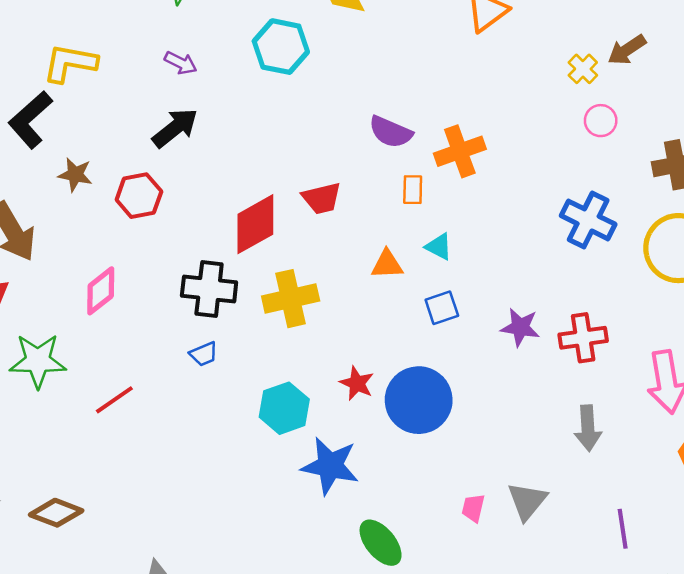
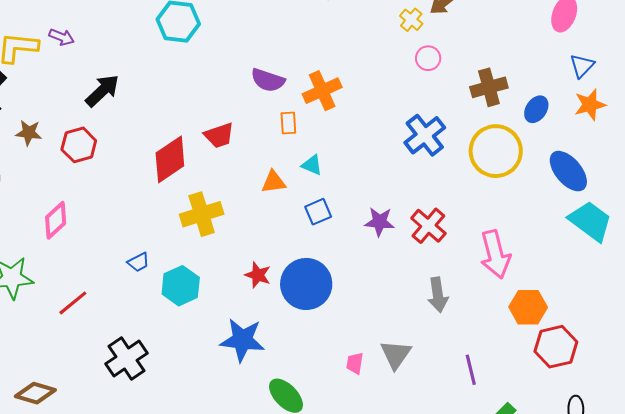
purple arrow: (181, 63) -> (62, 37), moved
blue cross: (588, 220) -> (425, 135), turned 30
black cross: (209, 289) -> (127, 359), moved, turned -36
red cross: (583, 338) -> (428, 226), turned -36
cyan hexagon: (284, 408) -> (181, 286), moved

